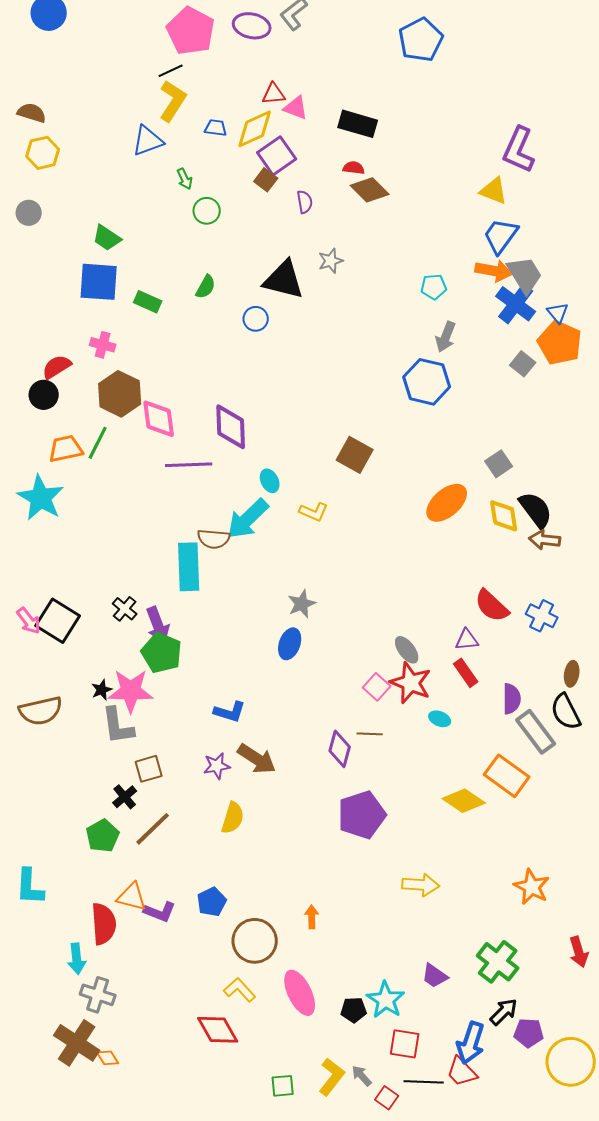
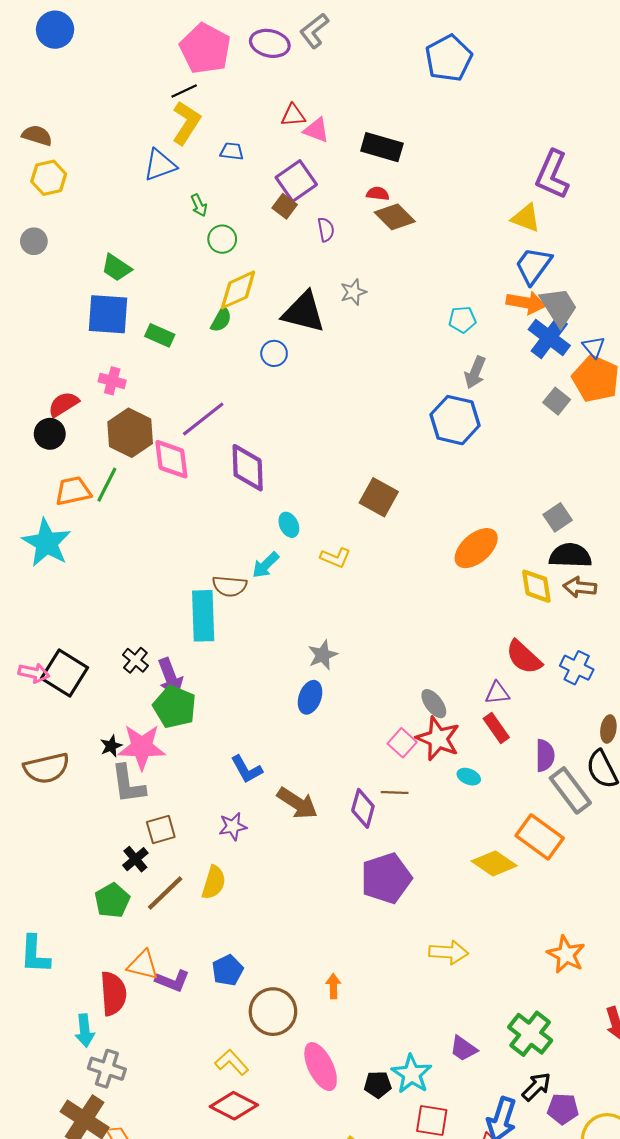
yellow diamond: (255, 129) -> (238, 290), moved
gray square: (499, 464) -> (558, 517), moved
purple line: (189, 465) -> (203, 419), moved, turned -36
black semicircle: (536, 510) -> (570, 556), turned -51
yellow diamond: (504, 516) -> (536, 586), moved
cyan arrow: (248, 519) -> (266, 565), size x0.6
pink arrow: (29, 621) -> (34, 673), turned -40
blue L-shape: (230, 712) -> (247, 769), turned 44
brown arrow: (257, 759) -> (297, 803), moved
yellow semicircle: (233, 818) -> (214, 882), moved
yellow L-shape: (240, 990) -> (232, 1062), moved
red diamond: (218, 1030) -> (234, 1106), turned -33

